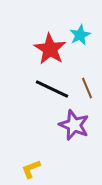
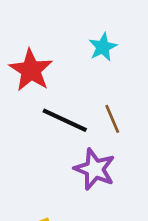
red star: (50, 49) -> (31, 70), moved

